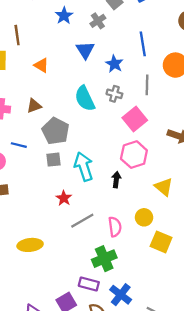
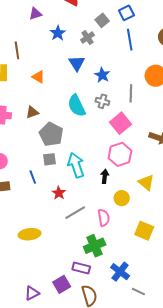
blue line: (143, 44) -> (130, 40), moved
blue line: (19, 145) -> (33, 177), moved, turned 56
yellow circle: (144, 217) -> (122, 198), moved
blue cross: (121, 295) -> (120, 272), moved

